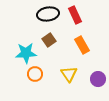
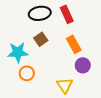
yellow triangle: (69, 74) -> (65, 85), moved
purple circle: (98, 79) -> (83, 65), moved

